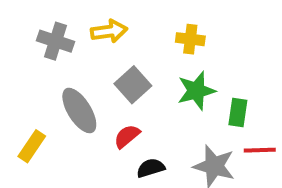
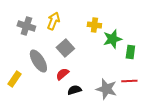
yellow arrow: (109, 31) -> (53, 21), turned -60
green star: (196, 91) -> (112, 39), moved
green rectangle: (238, 112) -> (130, 52), moved

